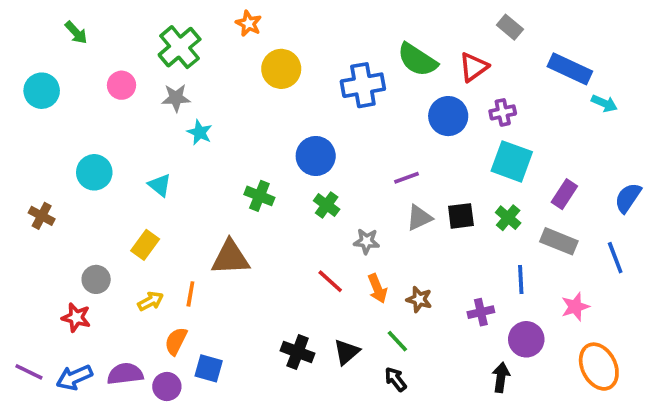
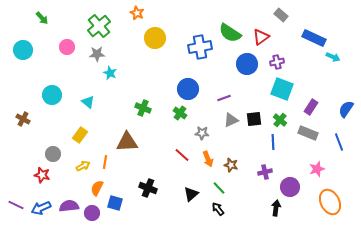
blue circle: (316, 156) -> (188, 89), moved
blue line: (521, 279) -> (273, 142), moved
black cross: (298, 352) -> (148, 188), moved

